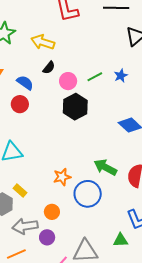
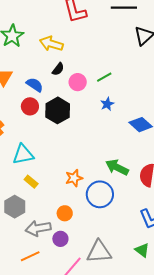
blue star: (121, 76) -> (107, 104), moved
black hexagon: (75, 107) -> (58, 110), moved
yellow rectangle: (20, 190) -> (31, 182), moved
green triangle: (121, 240) -> (142, 250), moved, turned 42

